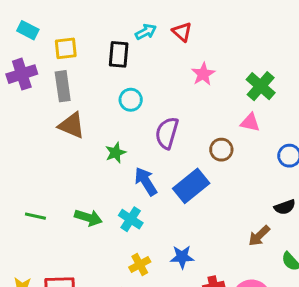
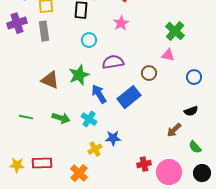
pink star: (203, 74) -> (121, 23), moved
brown triangle: (72, 125) -> (50, 80), moved
purple semicircle: (167, 133) -> (113, 62), turned 65
green star: (116, 153) -> (79, 75), size x1.5
blue star: (182, 257) -> (113, 138), moved

